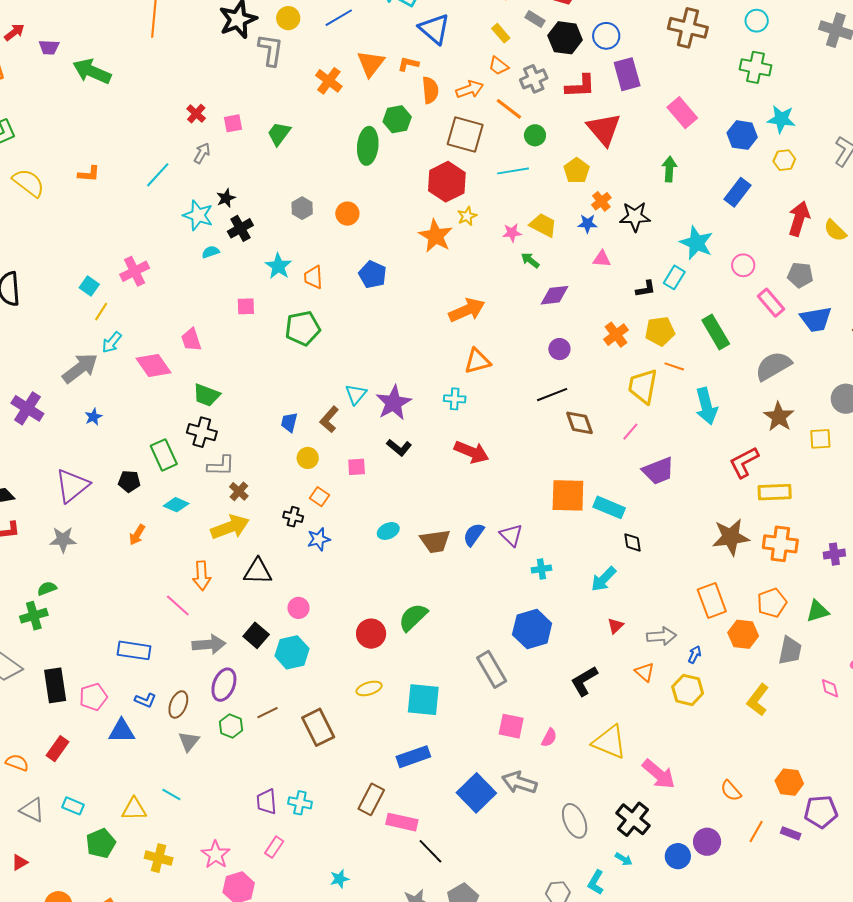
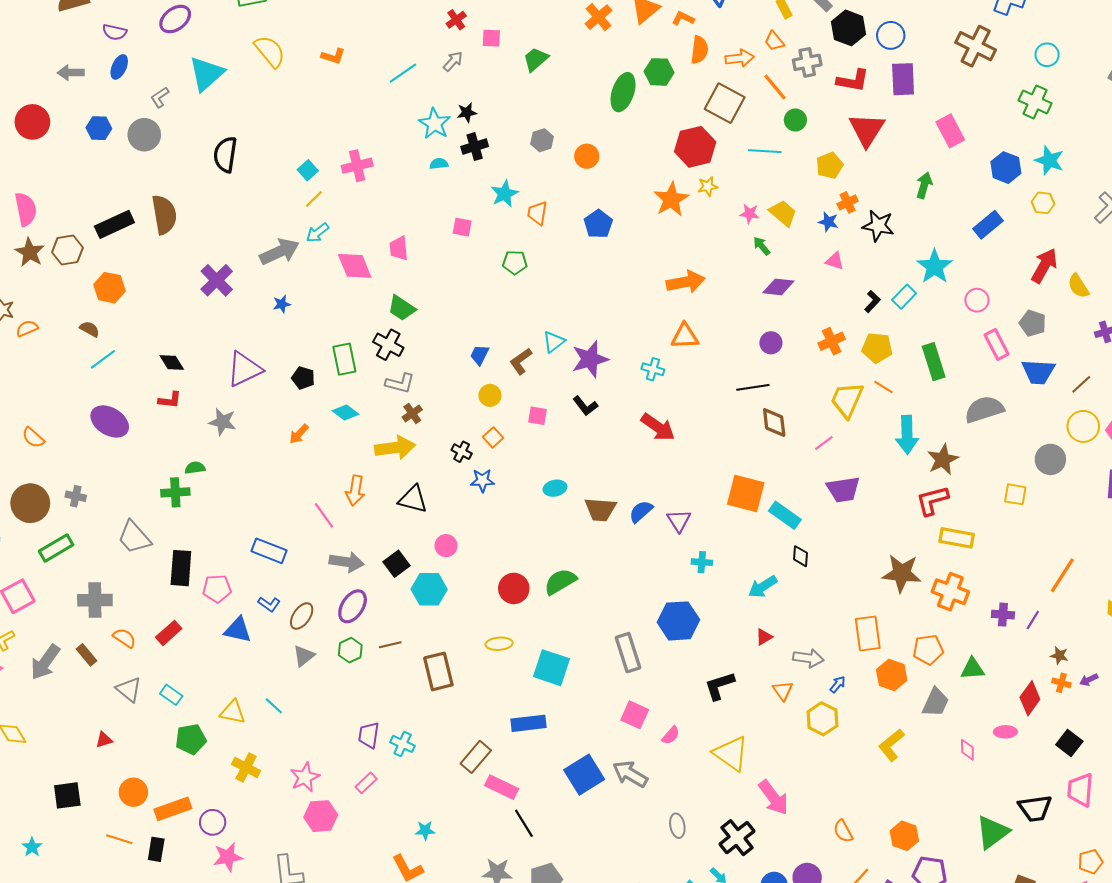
black L-shape: (646, 289) -> (872, 301), turned -50
green pentagon: (303, 328) -> (515, 262), size x0.7
brown star: (779, 417) -> (943, 459), moved
gray ellipse: (575, 821) -> (677, 826), size x0.7

